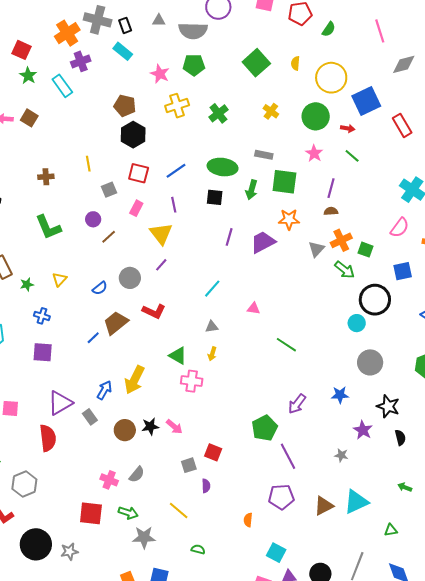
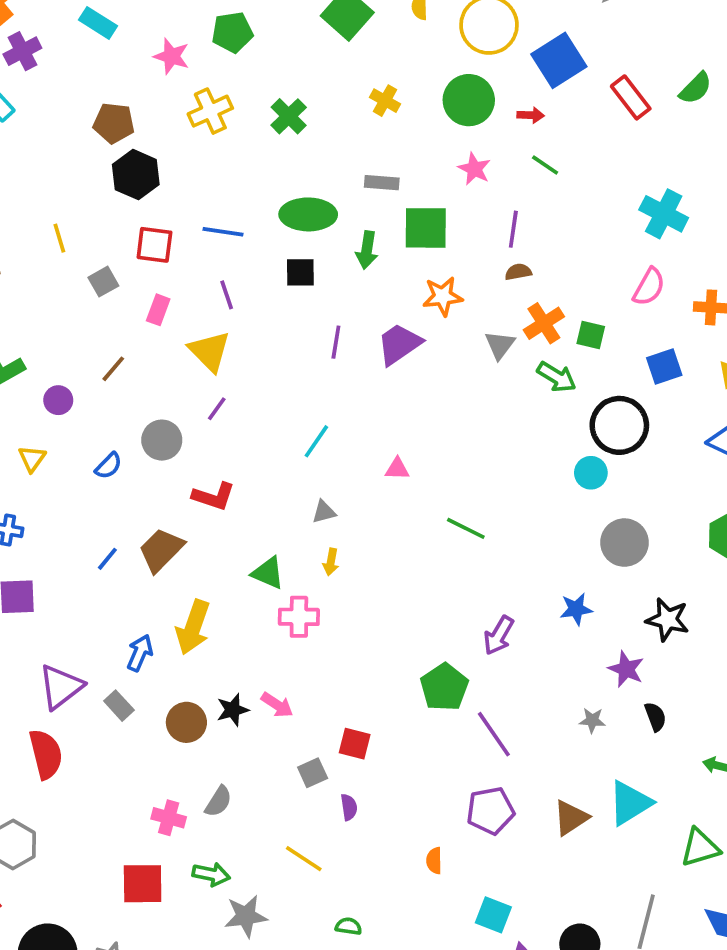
blue line: (176, 171) -> (223, 232), turned 50
purple circle: (93, 219) -> (58, 400), moved
brown trapezoid: (116, 323) -> (161, 550), moved
black semicircle: (400, 438) -> (655, 717), moved
green triangle: (391, 530) -> (700, 848), size x1.6

